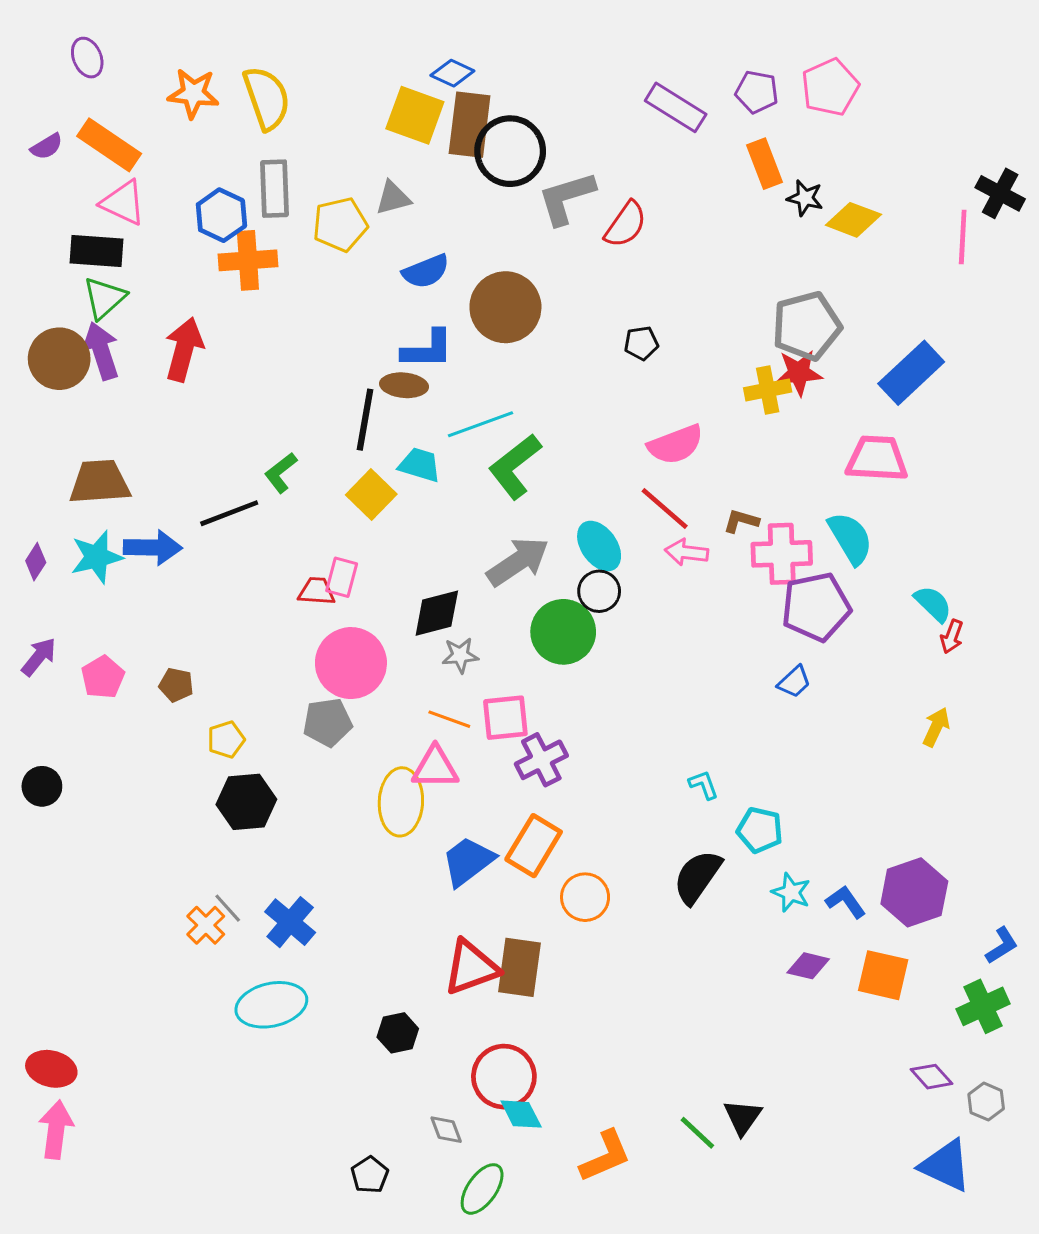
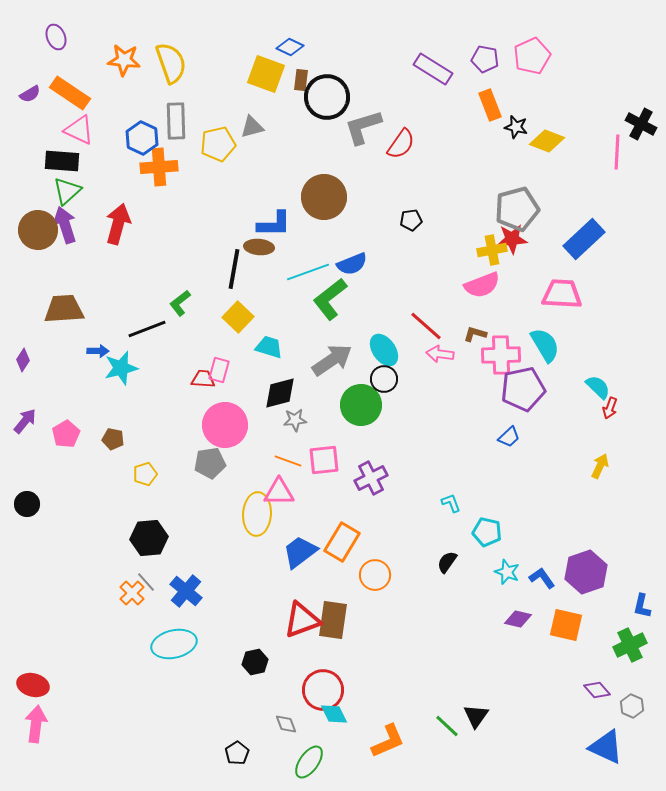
brown rectangle: (470, 125) -> (301, 80), size x0.5
blue semicircle: (426, 271) -> (352, 264), moved
pink semicircle: (676, 445) -> (482, 285), moved
cyan trapezoid: (420, 465) -> (269, 347), moved
blue arrow: (153, 548) -> (98, 351), size x0.6
cyan star: (97, 557) -> (121, 368), moved
purple cross: (541, 760) -> (371, 478), moved
black hexagon: (246, 802) -> (149, 538), moved
black semicircle: (697, 877) -> (447, 562), size x0.6
blue L-shape: (1002, 946) -> (642, 606), turned 135

